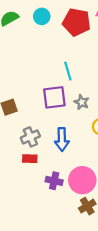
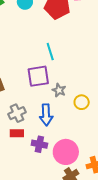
gray star: (82, 102) -> (59, 90), moved
purple cross: (54, 181) -> (39, 144), moved

